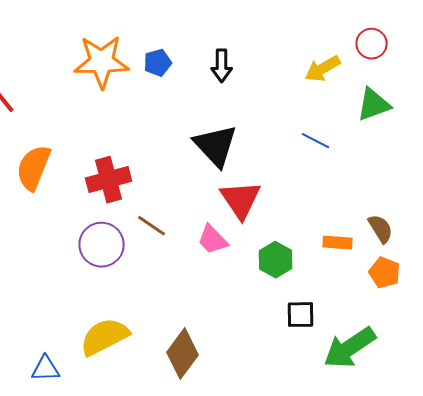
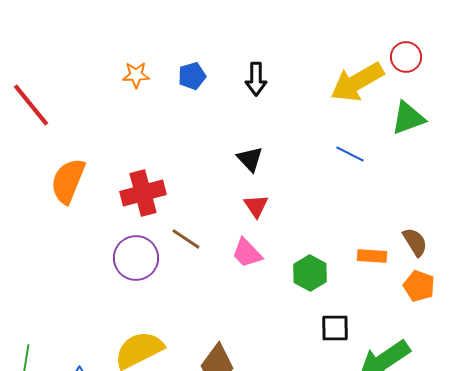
orange star: (102, 62) -> (136, 75), size x0.5
yellow arrow: (323, 69) -> (357, 82), size x1.5
black triangle: (216, 146) -> (250, 159), size x0.6
red triangle: (241, 200) -> (256, 206), moved, size x0.6

